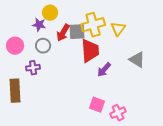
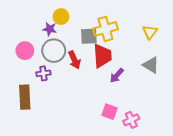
yellow triangle: (118, 29) -> (150, 32), moved
red arrow: (63, 33) -> (74, 60), moved, turned -54
gray circle: (43, 46) -> (54, 51), size x1.5

